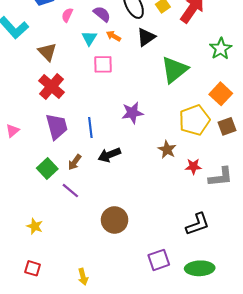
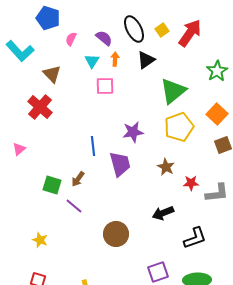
orange arrow: (113, 36) -> (115, 59), turned 64
red cross: (51, 86) -> (40, 107), moved
yellow pentagon: (194, 120) -> (179, 127), moved
purple trapezoid: (57, 126) -> (120, 164), moved
black arrow: (109, 155) -> (163, 213), moved
green square: (47, 168) -> (52, 185), turned -30

